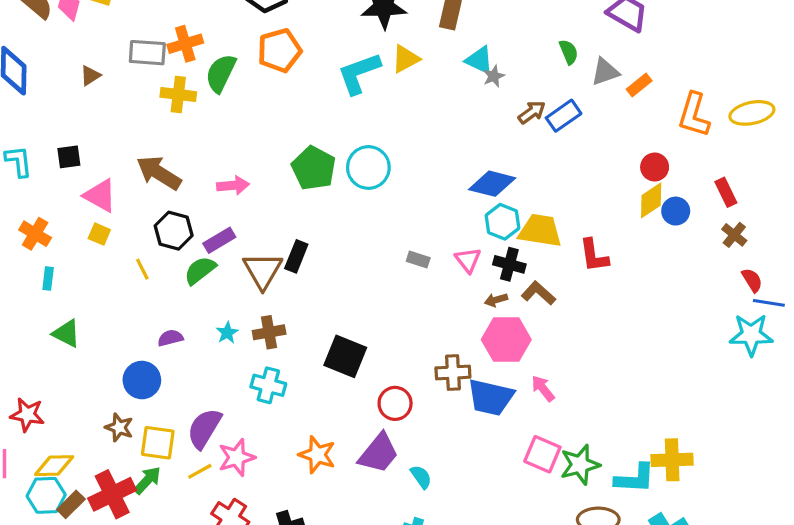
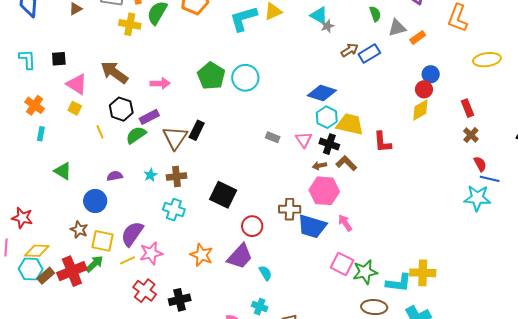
orange L-shape: (694, 115) -> (458, 18), moved
blue circle: (676, 211) -> (431, 74), moved
green triangle: (66, 333) -> (63, 171), moved

